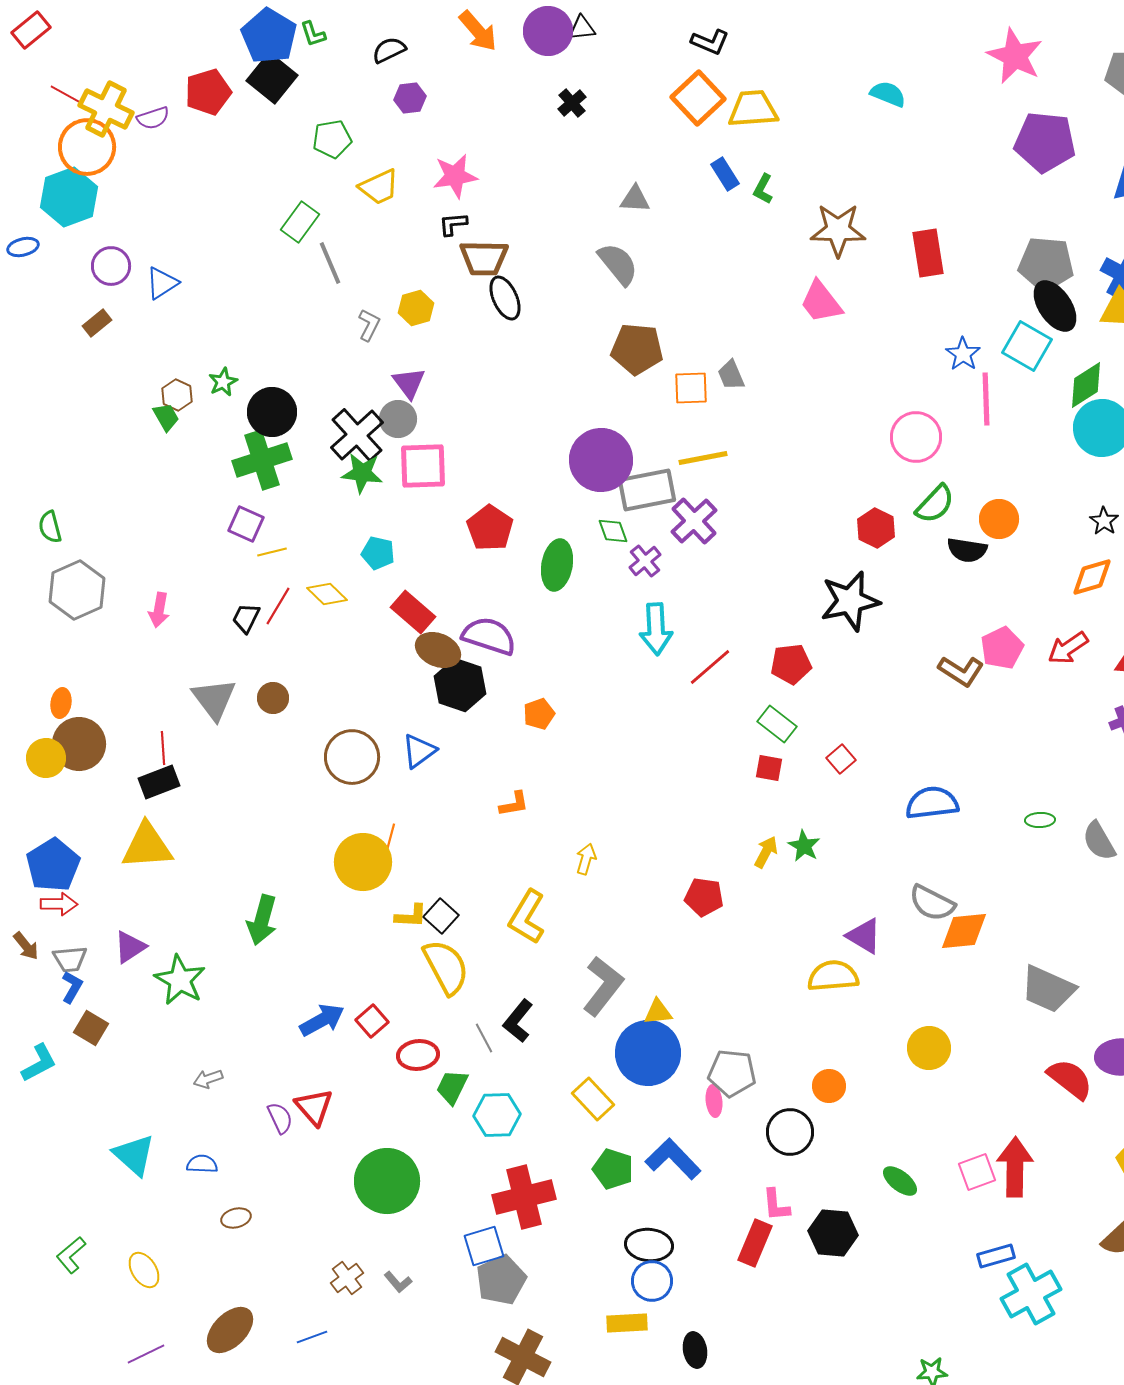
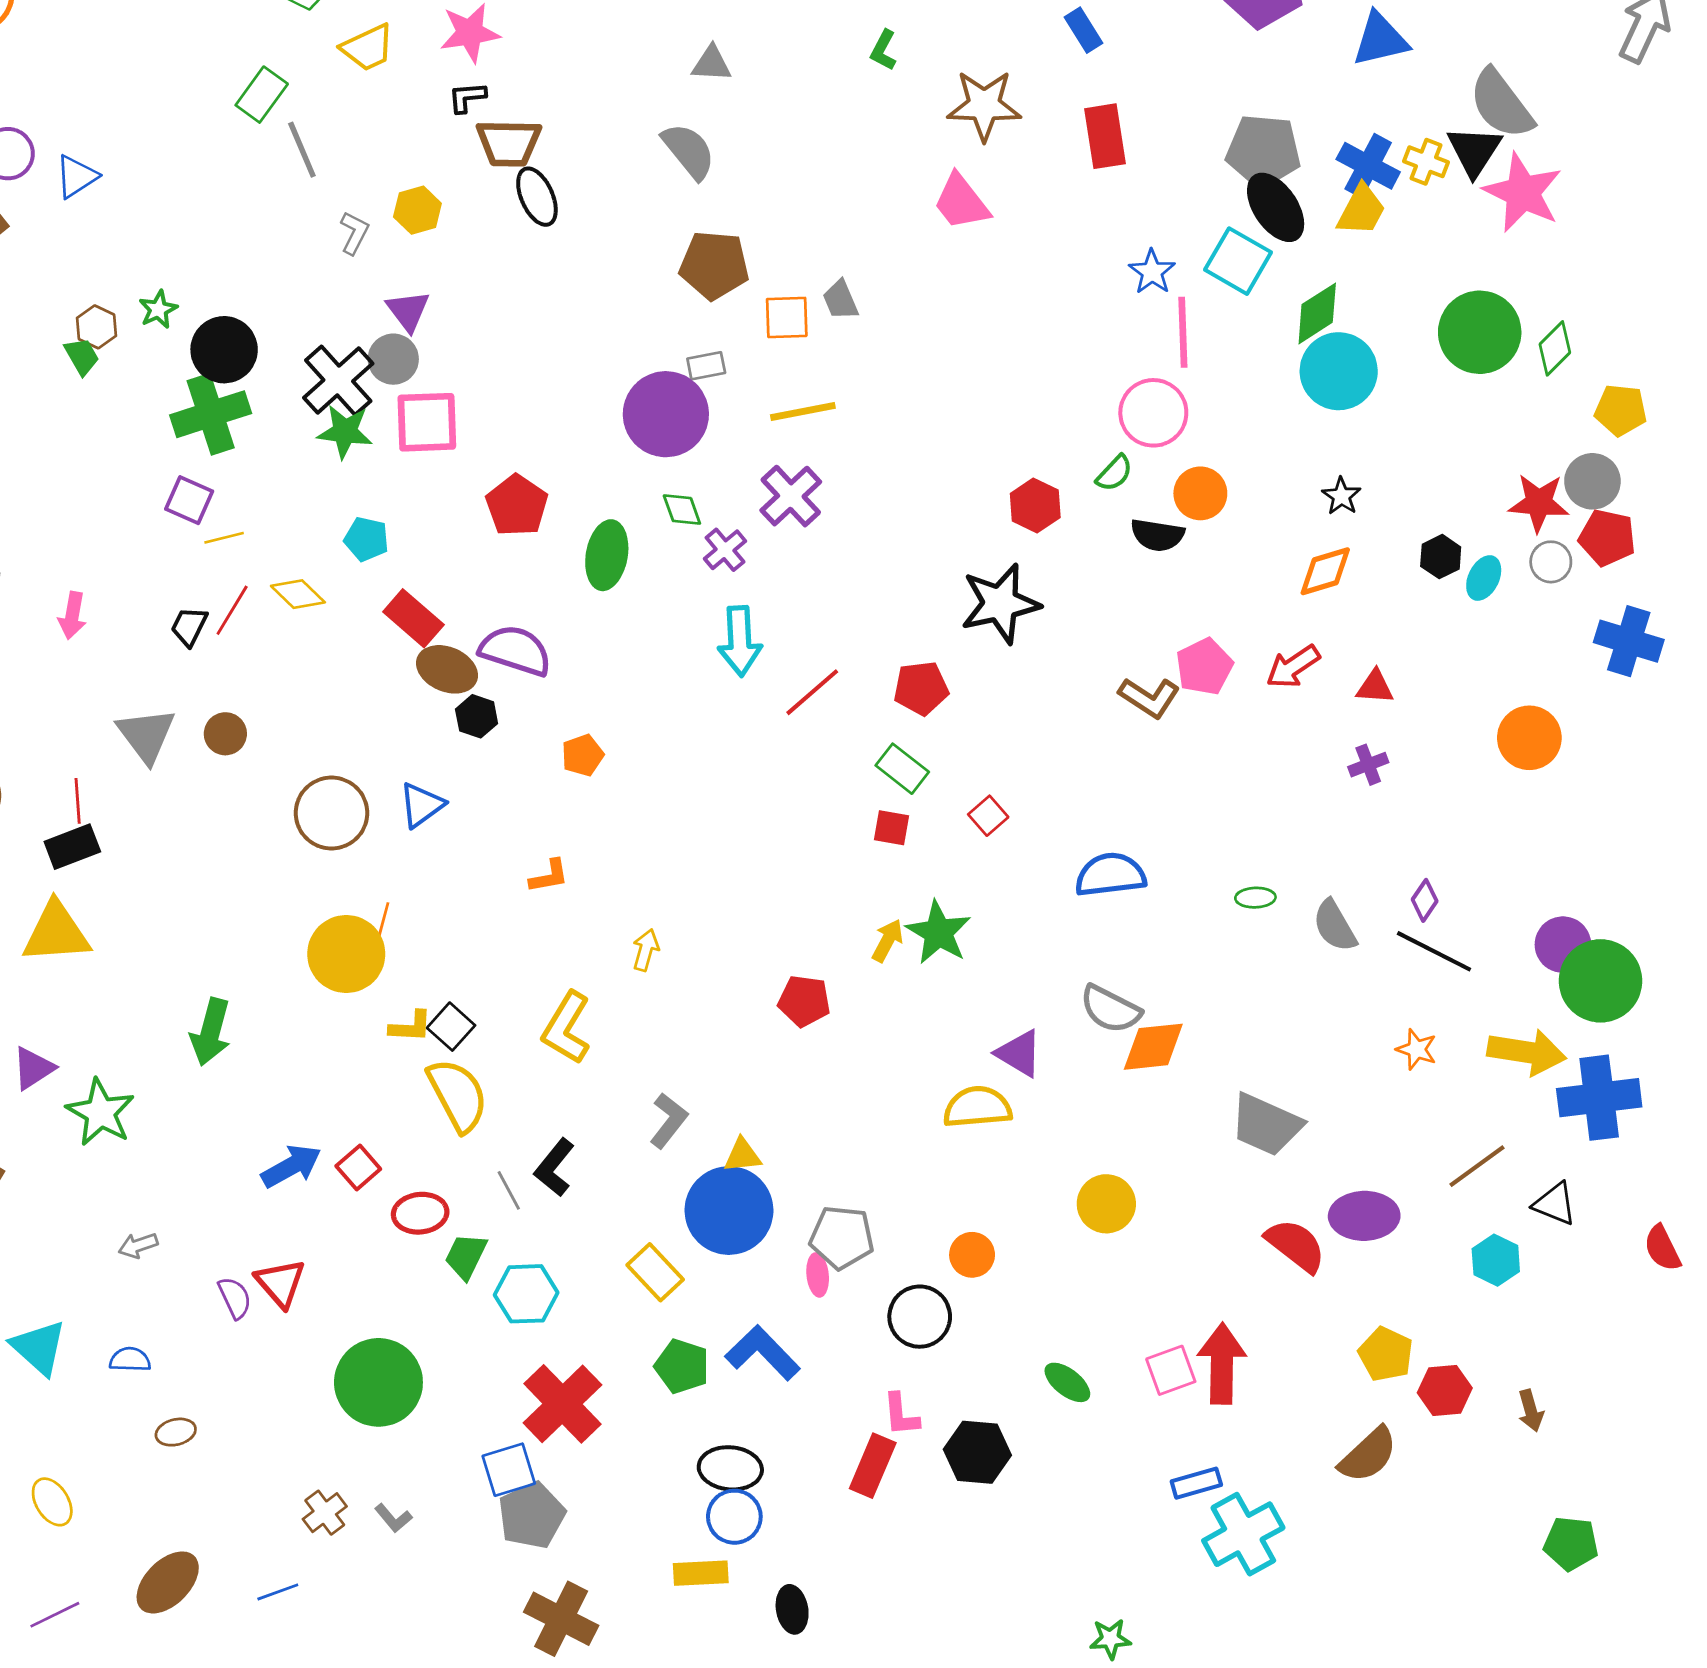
blue rectangle: (725, 174) -> (1084, 30), moved
pink circle: (916, 437) -> (1153, 413), moved
gray rectangle: (647, 490) -> (706, 366), moved, size x0.5
green semicircle: (935, 504) -> (1114, 473), size x0.7
black hexagon: (460, 685) -> (477, 716), size x0.6
green star: (804, 846) -> (938, 933), size x1.5
gray L-shape: (603, 986) -> (669, 1121), size x0.7
red cross: (524, 1197) -> (562, 1404), turned -30

